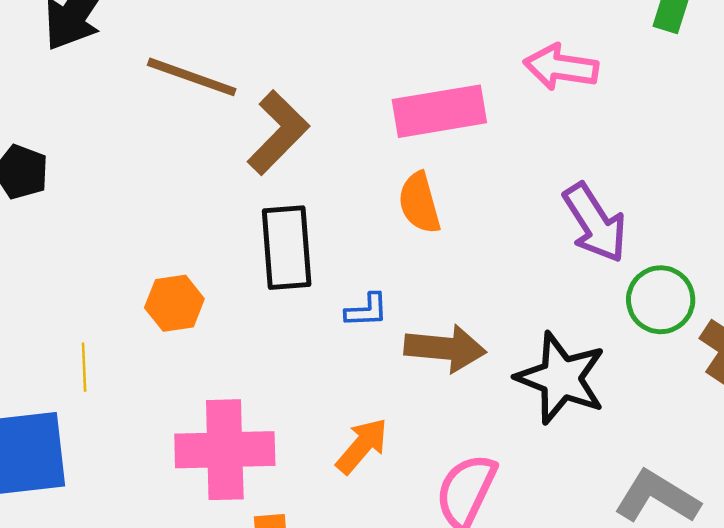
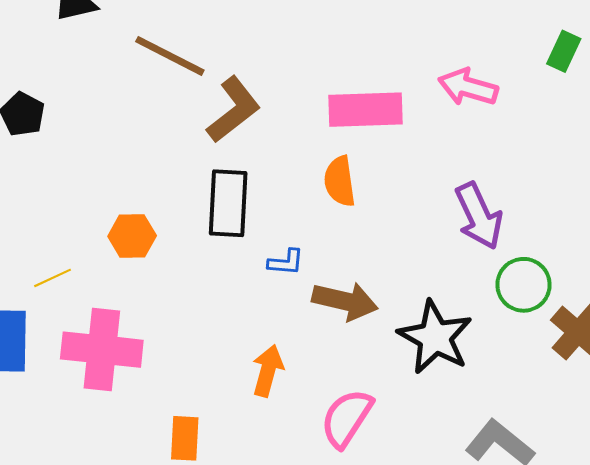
yellow line: (84, 367) -> (53, 278), turned 60
orange arrow: (362, 446) -> (268, 371), turned -33
pink cross: (225, 450) -> (102, 350), moved

